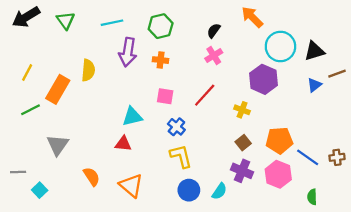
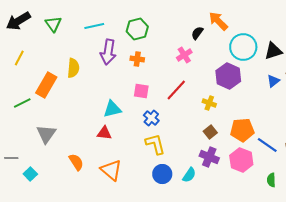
black semicircle: (214, 31) -> (197, 33), moved
yellow line: (27, 73) -> (19, 58), moved

